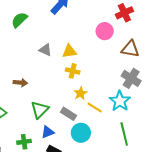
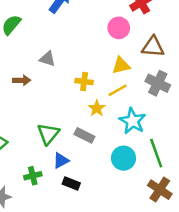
yellow triangle: (69, 51) -> (121, 65), moved
brown arrow: (20, 83) -> (22, 80), moved
cyan star: (120, 101) -> (133, 121), moved
yellow line: (95, 107) -> (117, 90), moved, turned -56
cyan circle: (81, 133) -> (124, 158), moved

